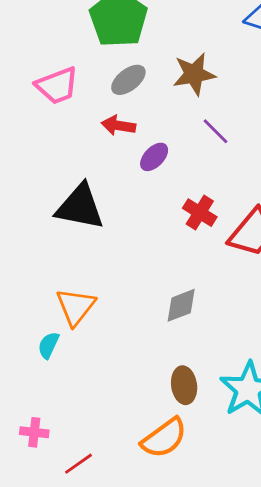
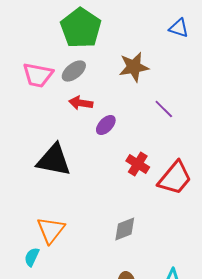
gray ellipse: (128, 80) -> (74, 71), moved
pink trapezoid: (57, 86) -> (38, 75), turned 32
purple line: (215, 131) -> (164, 109), moved

